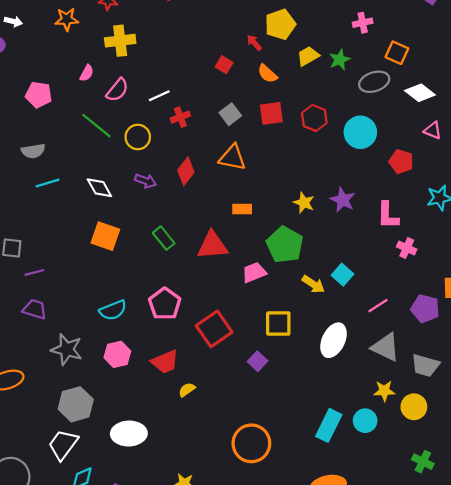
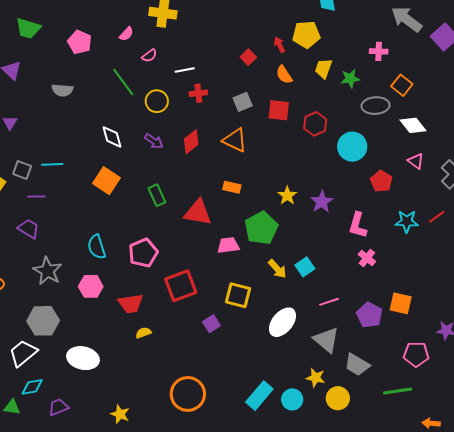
yellow trapezoid: (308, 56) -> (323, 68), turned -55
pink semicircle: (117, 90) -> (149, 56), size x0.7
cyan line: (48, 183) -> (52, 164), moved
cyan semicircle: (113, 310) -> (97, 247), turned 80

